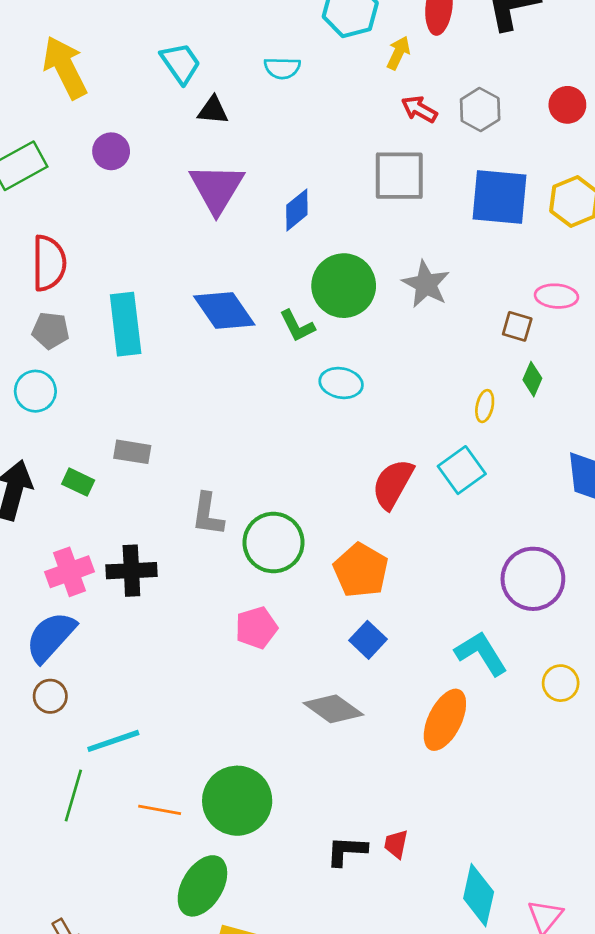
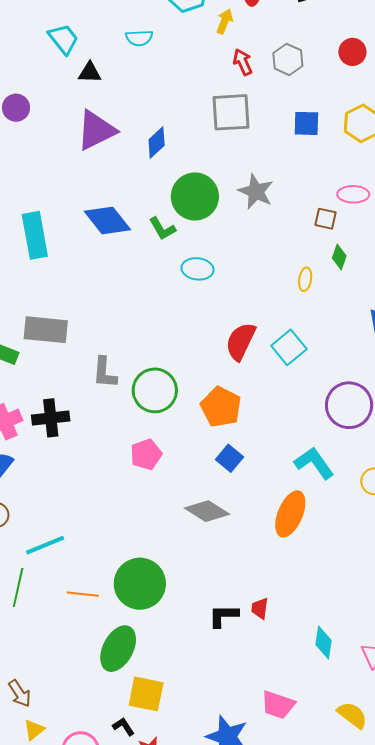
red arrow: (419, 109) -> (243, 62), turned 40
purple triangle: (217, 188) -> (96, 130), turned 36
blue square: (500, 197) -> (306, 123), size x0.6
gray rectangle: (132, 452) -> (46, 330), size x1.6
cyan square: (462, 470) -> (289, 347), moved
cyan diamond: (479, 895) -> (323, 643), size x0.7

